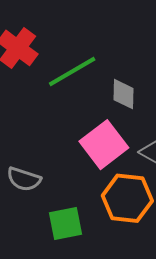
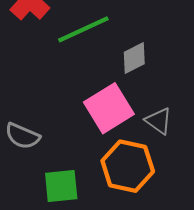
gray diamond: (123, 94) -> (134, 58), turned 56

